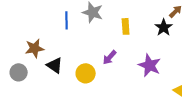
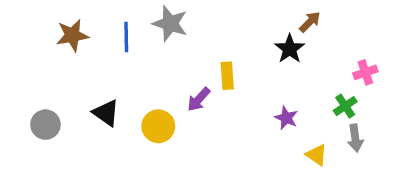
yellow rectangle: (126, 26) -> (227, 76), moved
brown star: (35, 48) -> (72, 35), moved
purple star: (150, 65) -> (286, 118), moved, size x0.6

